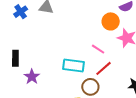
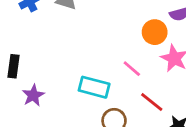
red line: (103, 68) -> (152, 102), moved, turned 72

